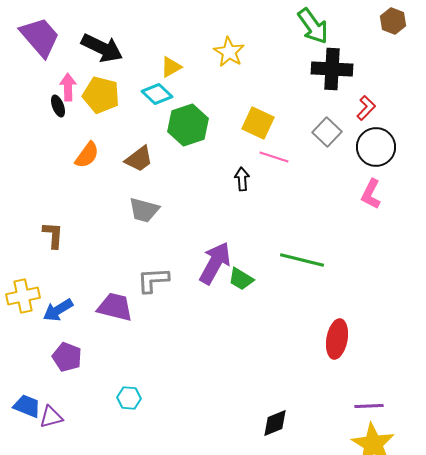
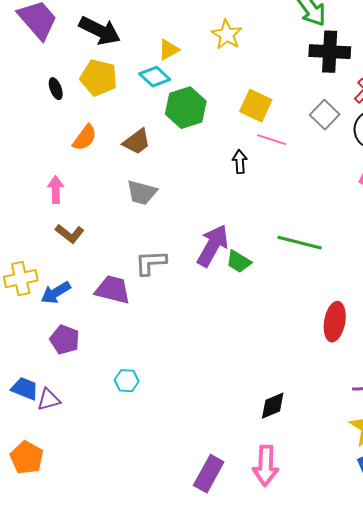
pink arrow: (68, 87) -> (56, 190), moved
brown L-shape: (53, 235) -> (70, 234), moved, turned 124

